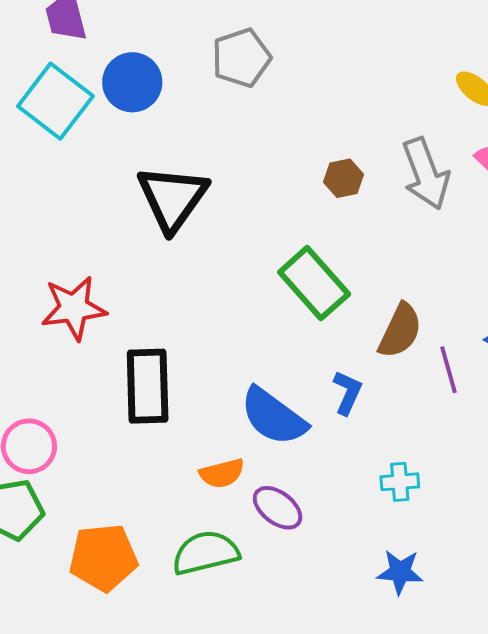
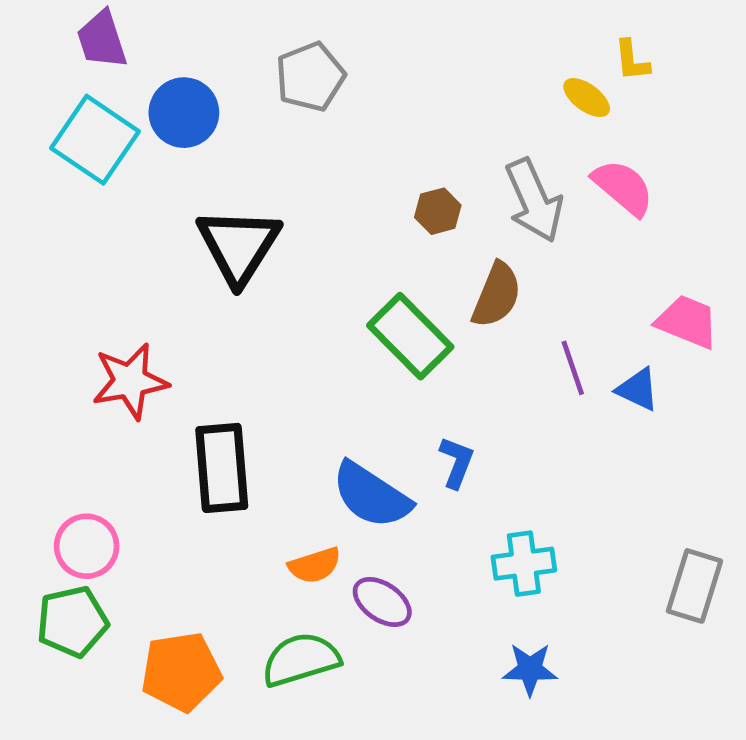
brown semicircle: (400, 331) -> (497, 295), moved
purple line: (449, 370) -> (573, 368), moved
cyan cross: (400, 482) -> (524, 564), size x1.4

